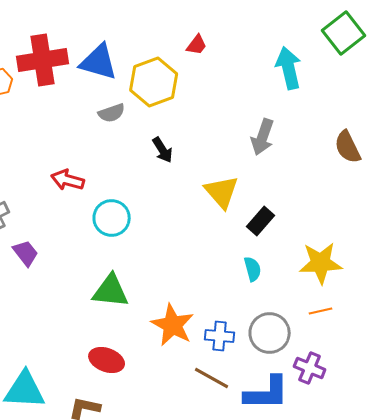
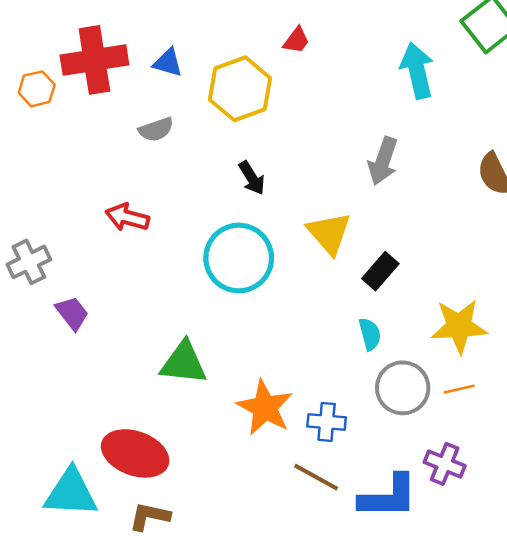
blue triangle: (99, 62) -> (168, 63), size x0.6
gray semicircle: (112, 113) -> (156, 129), moved
cyan circle: (112, 218) -> (239, 258), moved, size x1.4
gray circle: (270, 333) -> (403, 388), moved
red ellipse: (107, 360) -> (135, 453), moved, size x1.4

